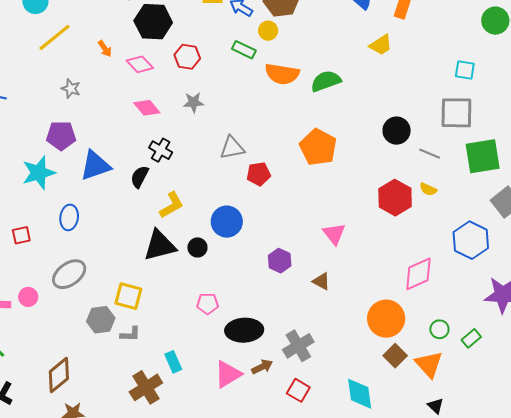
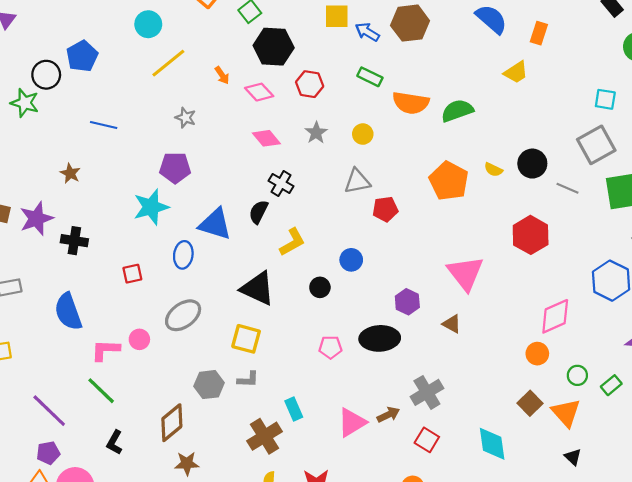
yellow circle: (268, 31) -> (363, 134), moved
gray star: (193, 102) -> (316, 133), turned -30
gray square: (456, 113) -> (596, 145), turned -30
blue triangle: (95, 166) -> (215, 224), moved, turned 36
yellow semicircle: (428, 189) -> (493, 170), moved
blue circle: (227, 222) -> (351, 260), size x0.7
pink triangle: (334, 234) -> (465, 273), size x1.5
black triangle: (160, 245) -> (258, 289), moved, turned 39
orange circle: (386, 319) -> (537, 354), moved, size x0.6
gray hexagon: (101, 320) -> (209, 385), moved
black ellipse: (244, 330) -> (380, 338), moved

